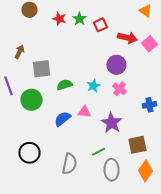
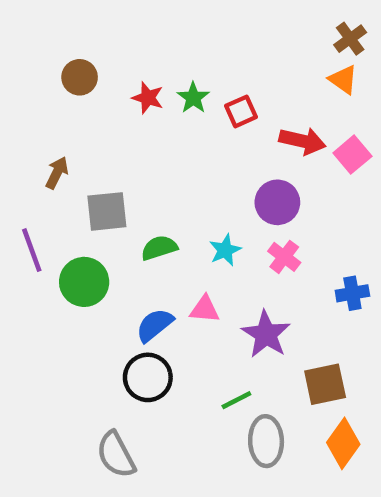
black circle: (29, 153) -> (148, 377), moved
gray semicircle: (69, 164) -> (116, 455), moved, turned 140

